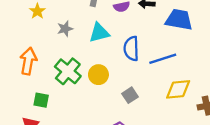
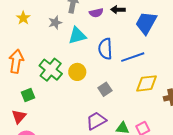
blue trapezoid: (179, 20) -> (146, 23), turned -70
gray star: (65, 29) -> (55, 23), moved
green square: (41, 100) -> (28, 95), turned -32

